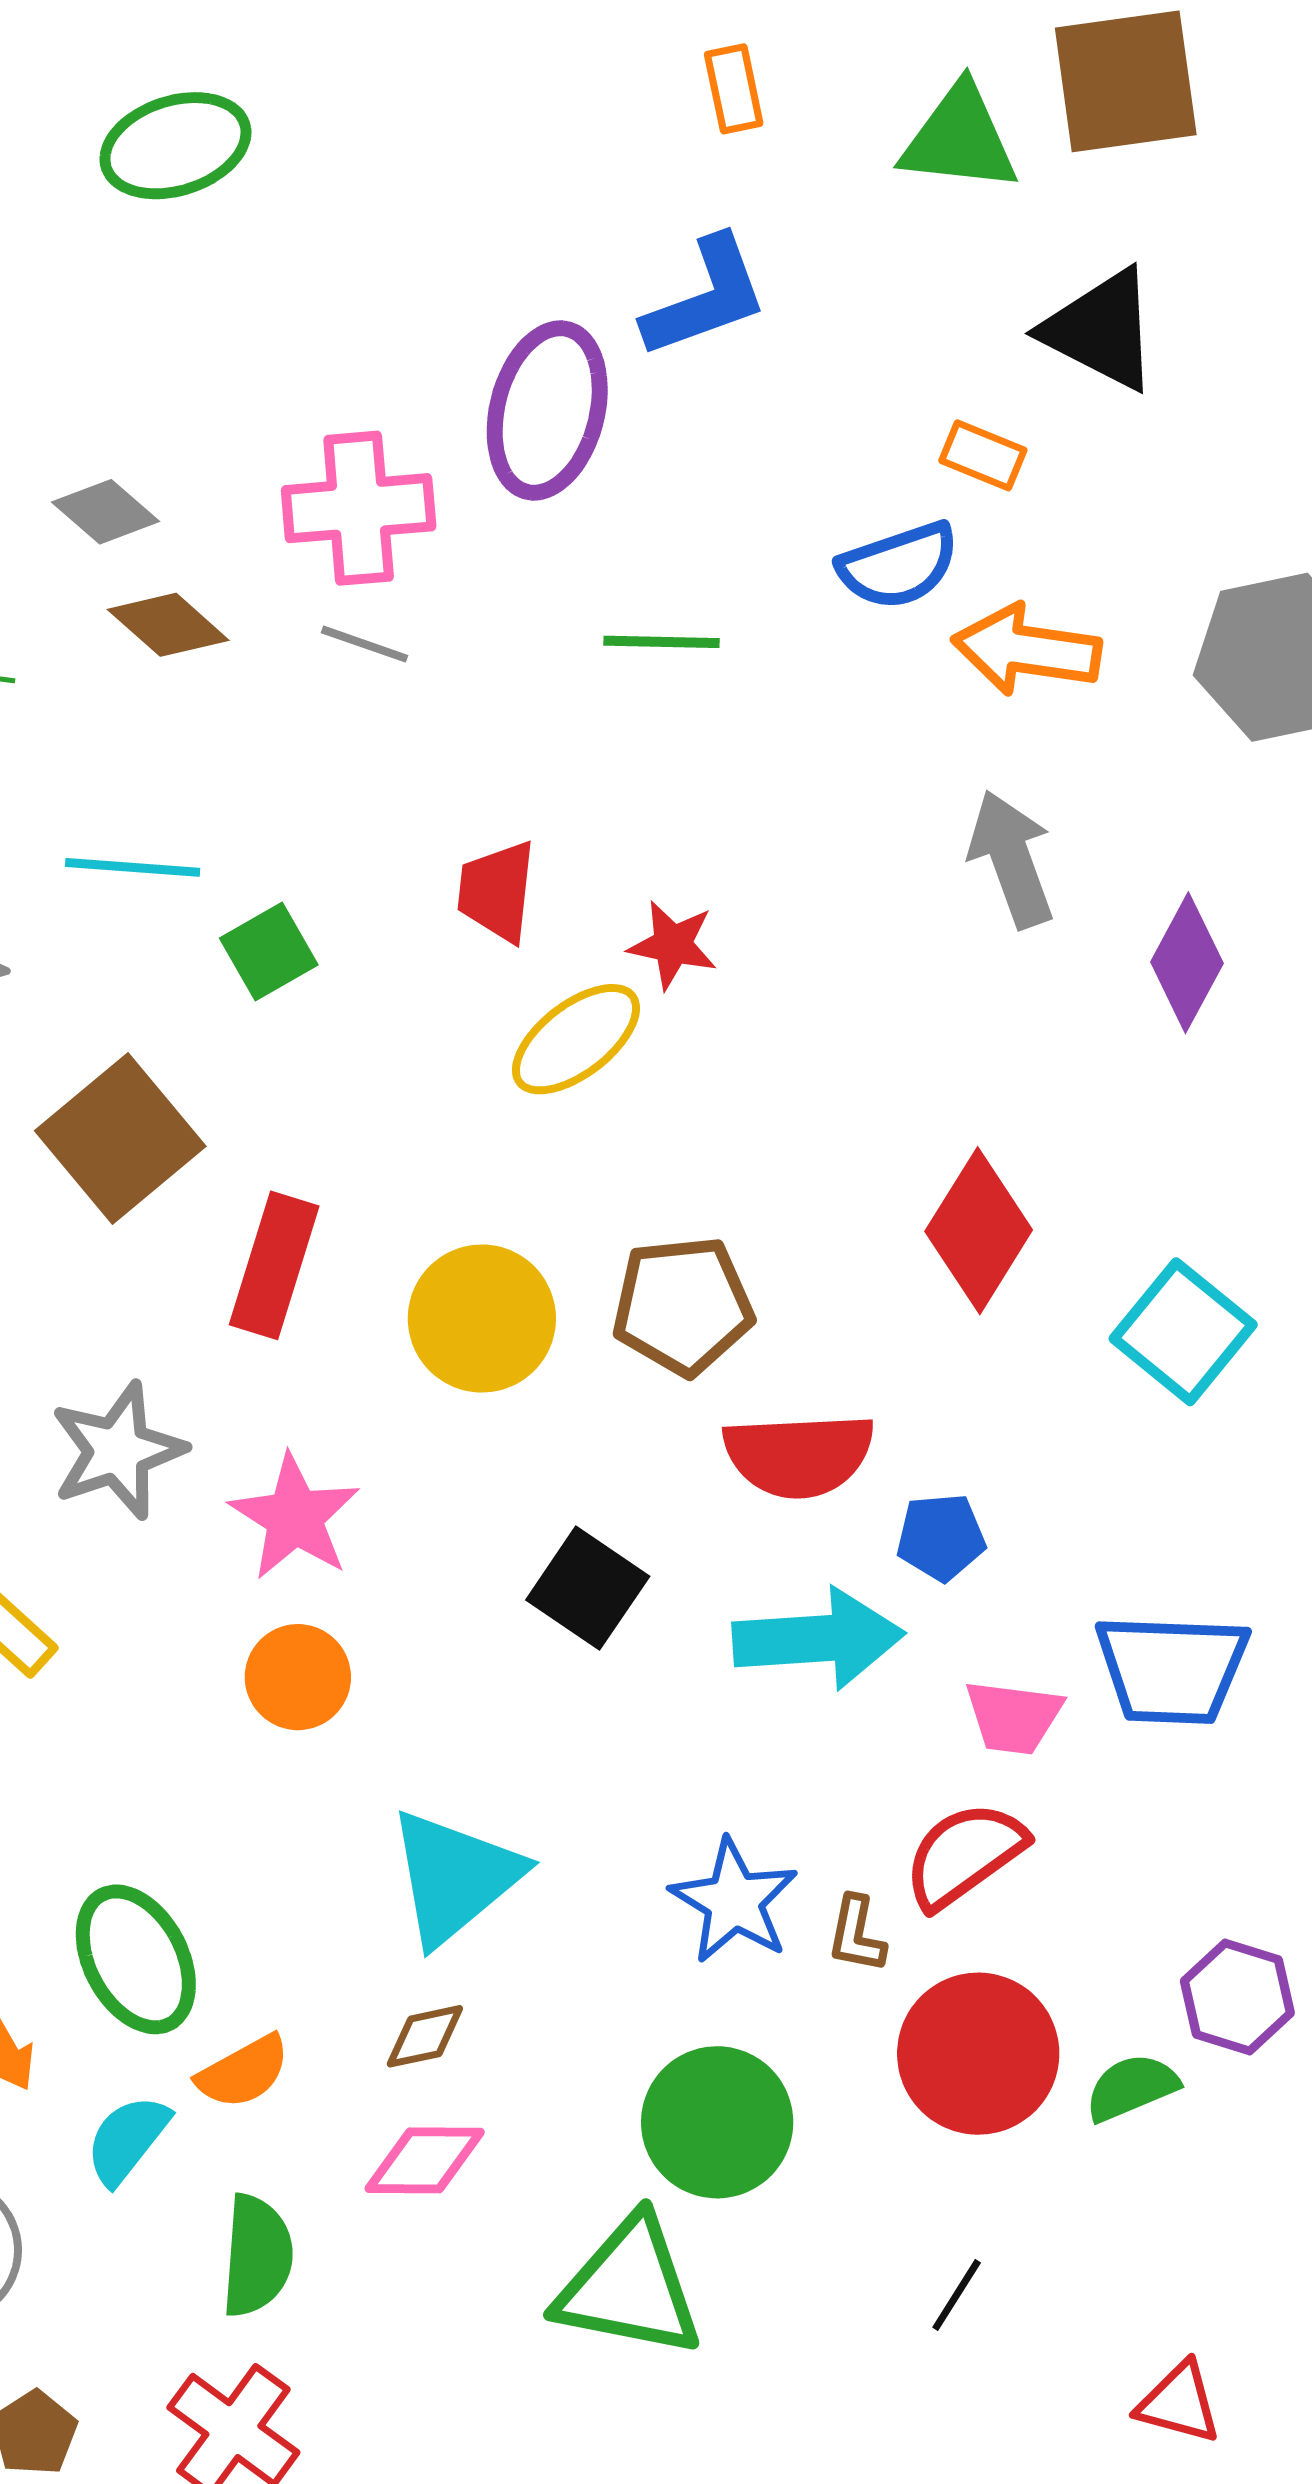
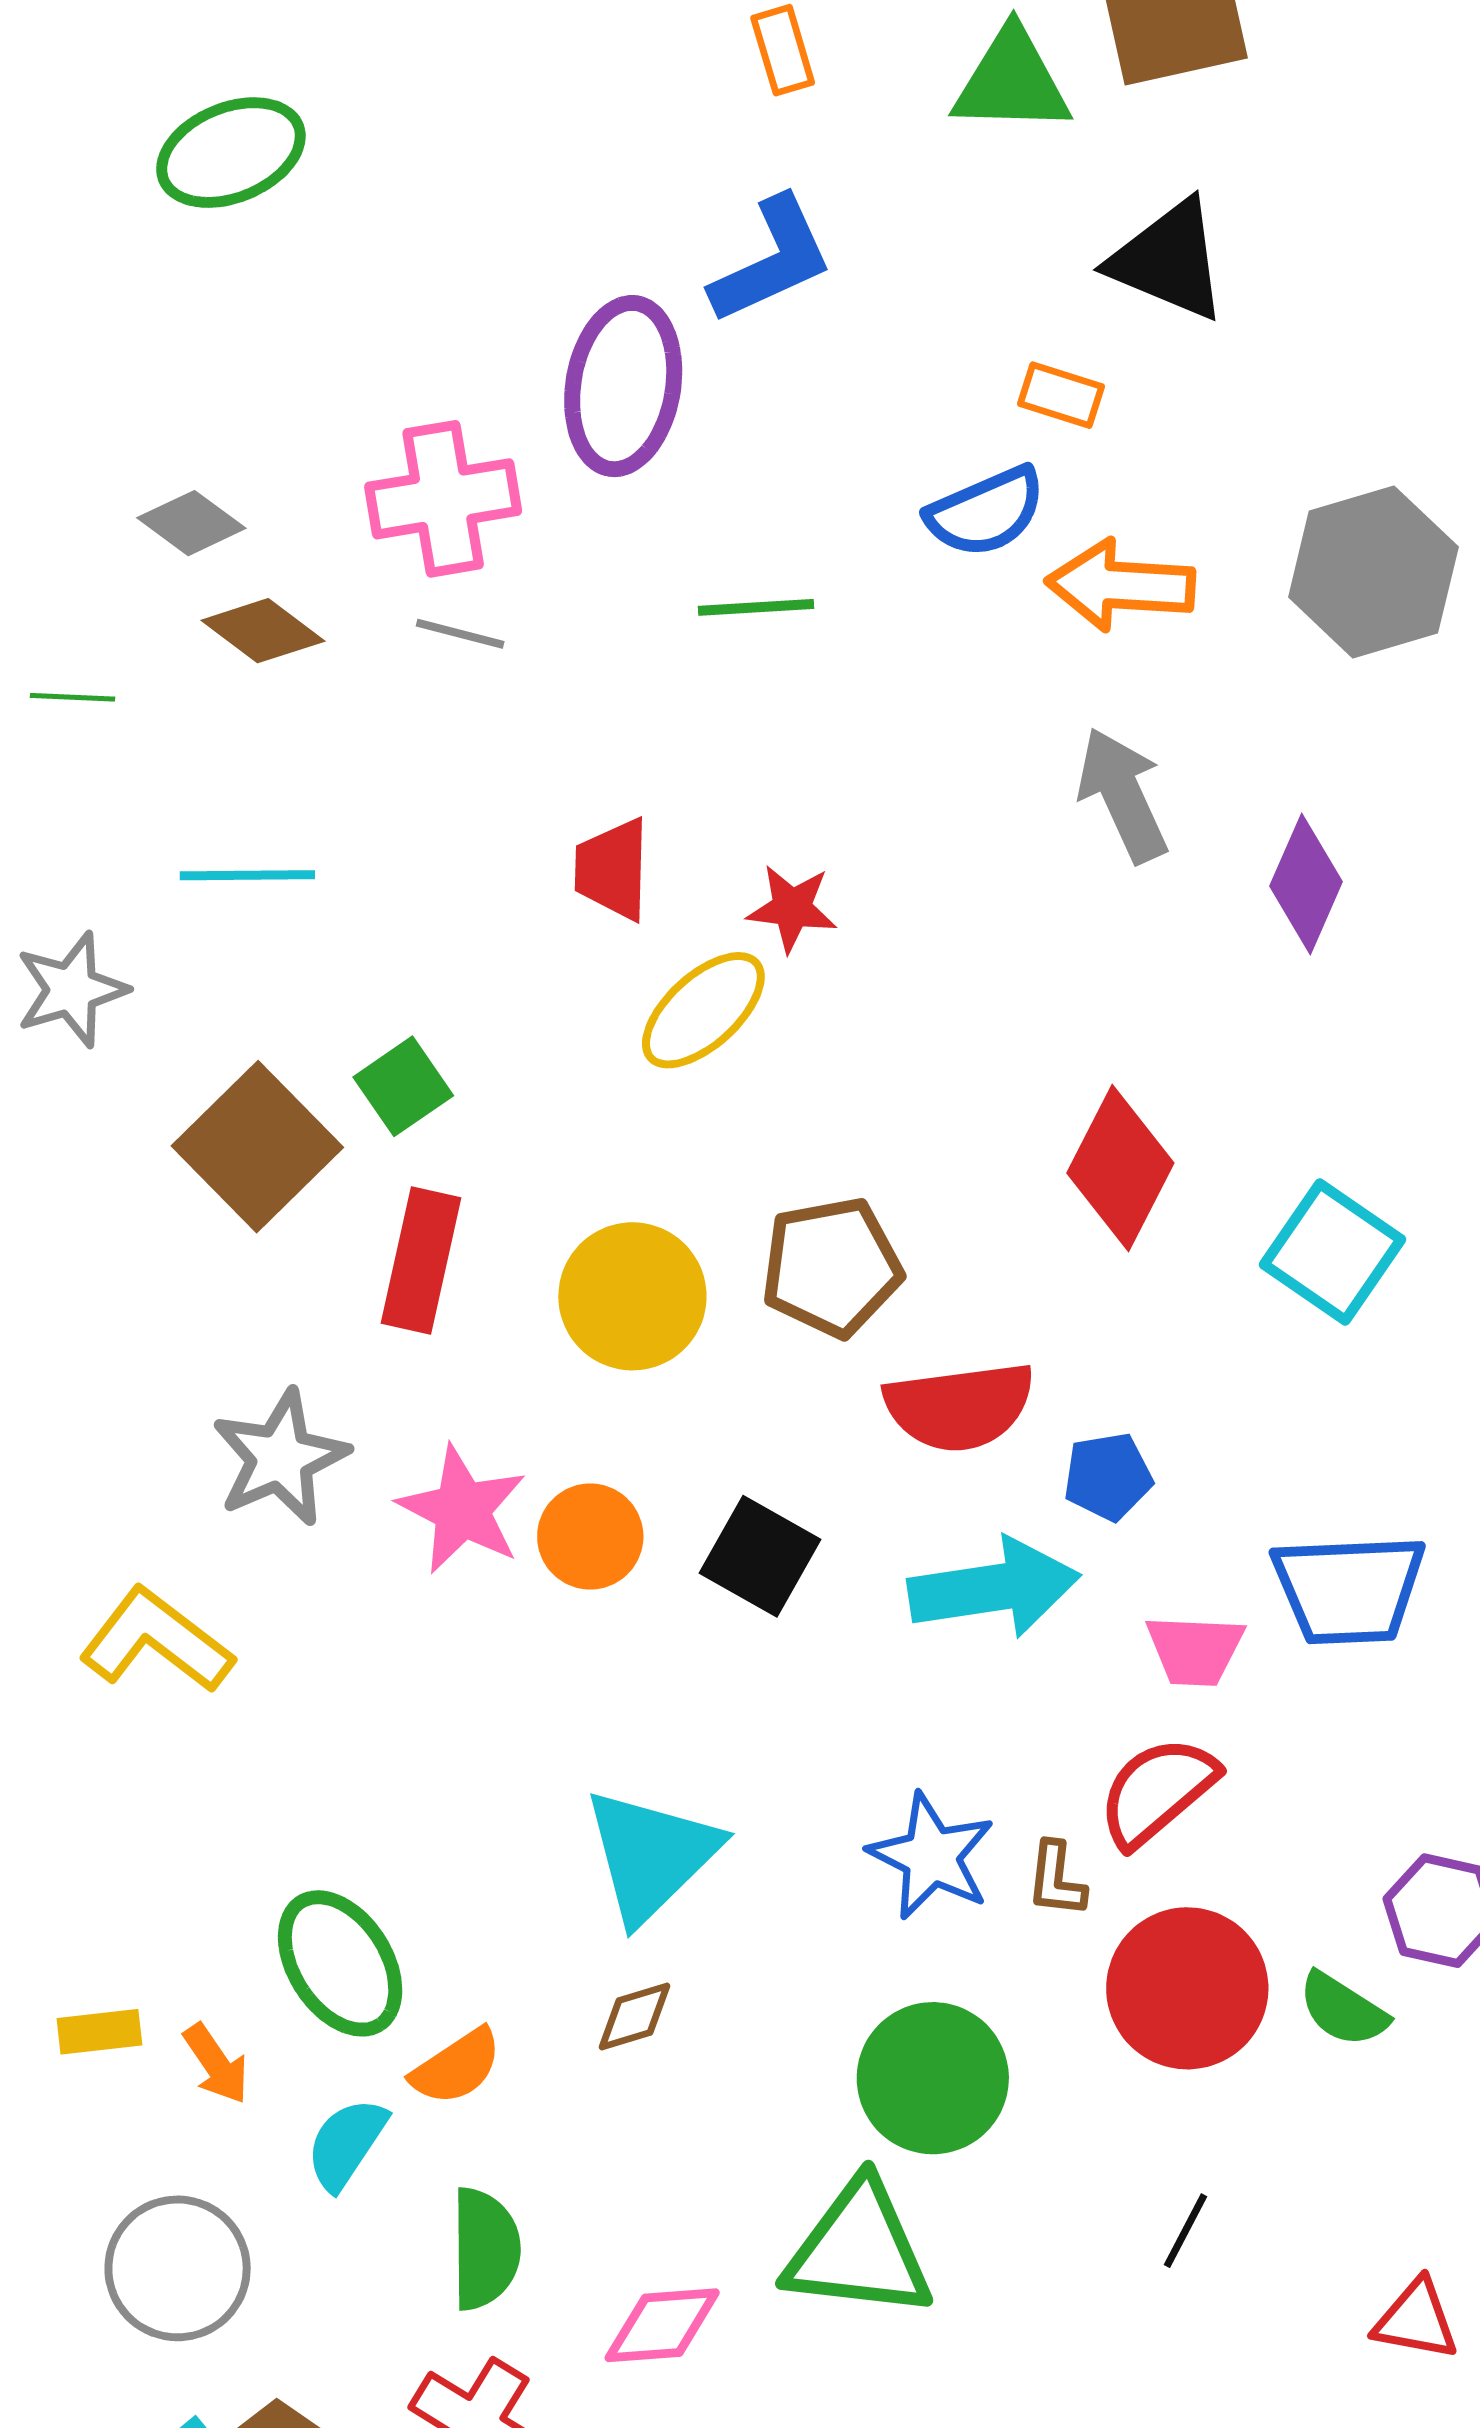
green square: (269, 951) -> (403, 1086), moved
orange circle: (298, 1677) -> (590, 1536), moved
green semicircle: (1132, 2088) -> (1343, 2010), turned -120
pink diamond: (425, 2160) -> (662, 2325), moved

